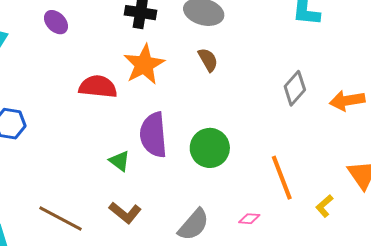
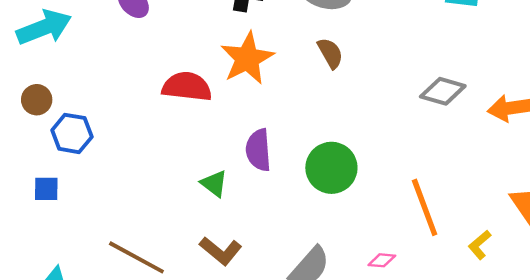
gray diamond: (295, 88) -> (443, 91), turned 64
purple semicircle: (153, 135) -> (258, 150), size x0.7

